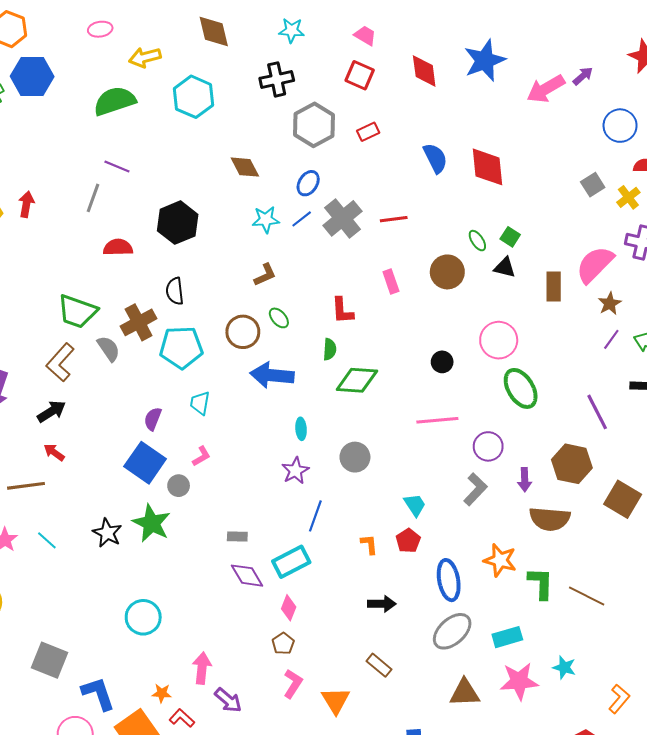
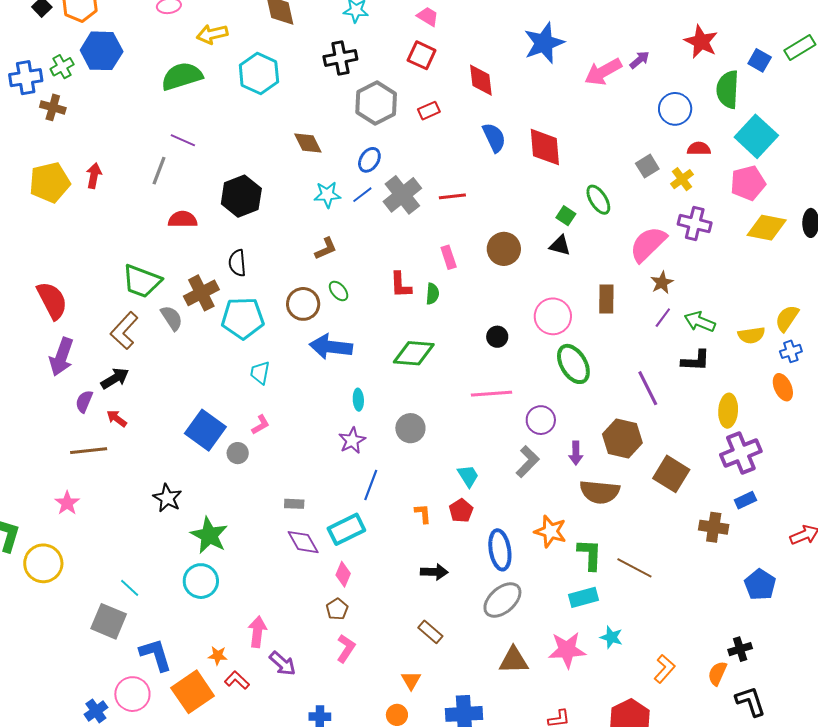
red diamond: (424, 71) -> (481, 80), moved
green ellipse: (477, 241) -> (598, 200), moved, size x1.4
brown rectangle: (554, 287) -> (606, 299), moved
green semicircle: (330, 349) -> (432, 294), moved
purple semicircle: (153, 419) -> (84, 401), moved
green star: (151, 523) -> (209, 535), moved
cyan line: (47, 540) -> (130, 588), moved
cyan rectangle: (507, 637) -> (584, 597), moved
orange triangle: (336, 700) -> (411, 680), moved, size x0.7

